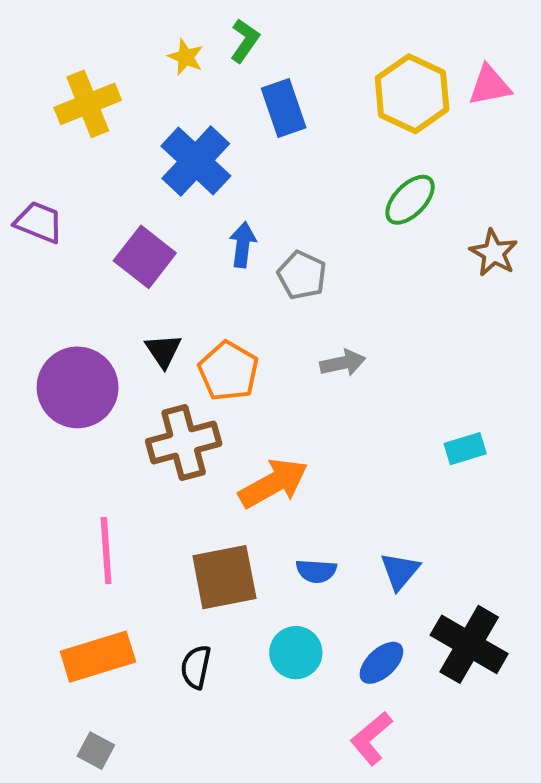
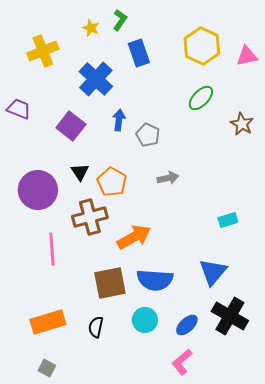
pink triangle: (490, 86) -> (247, 56), moved
pink line: (106, 551) -> (52, 249), moved
blue semicircle: (316, 571) -> (155, 280), size x1.8
blue triangle: (400, 571) -> (213, 272), moved, size x1.4

